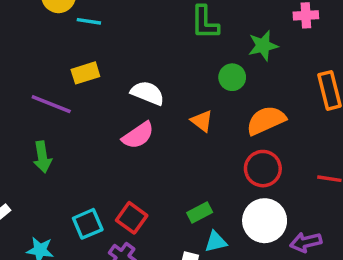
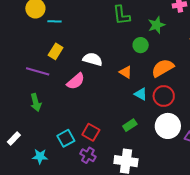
yellow rectangle: (85, 73) -> (56, 51), turned -35
pink semicircle: (138, 135) -> (76, 81), moved
cyan triangle: (216, 242) -> (141, 94), moved, turned 48

